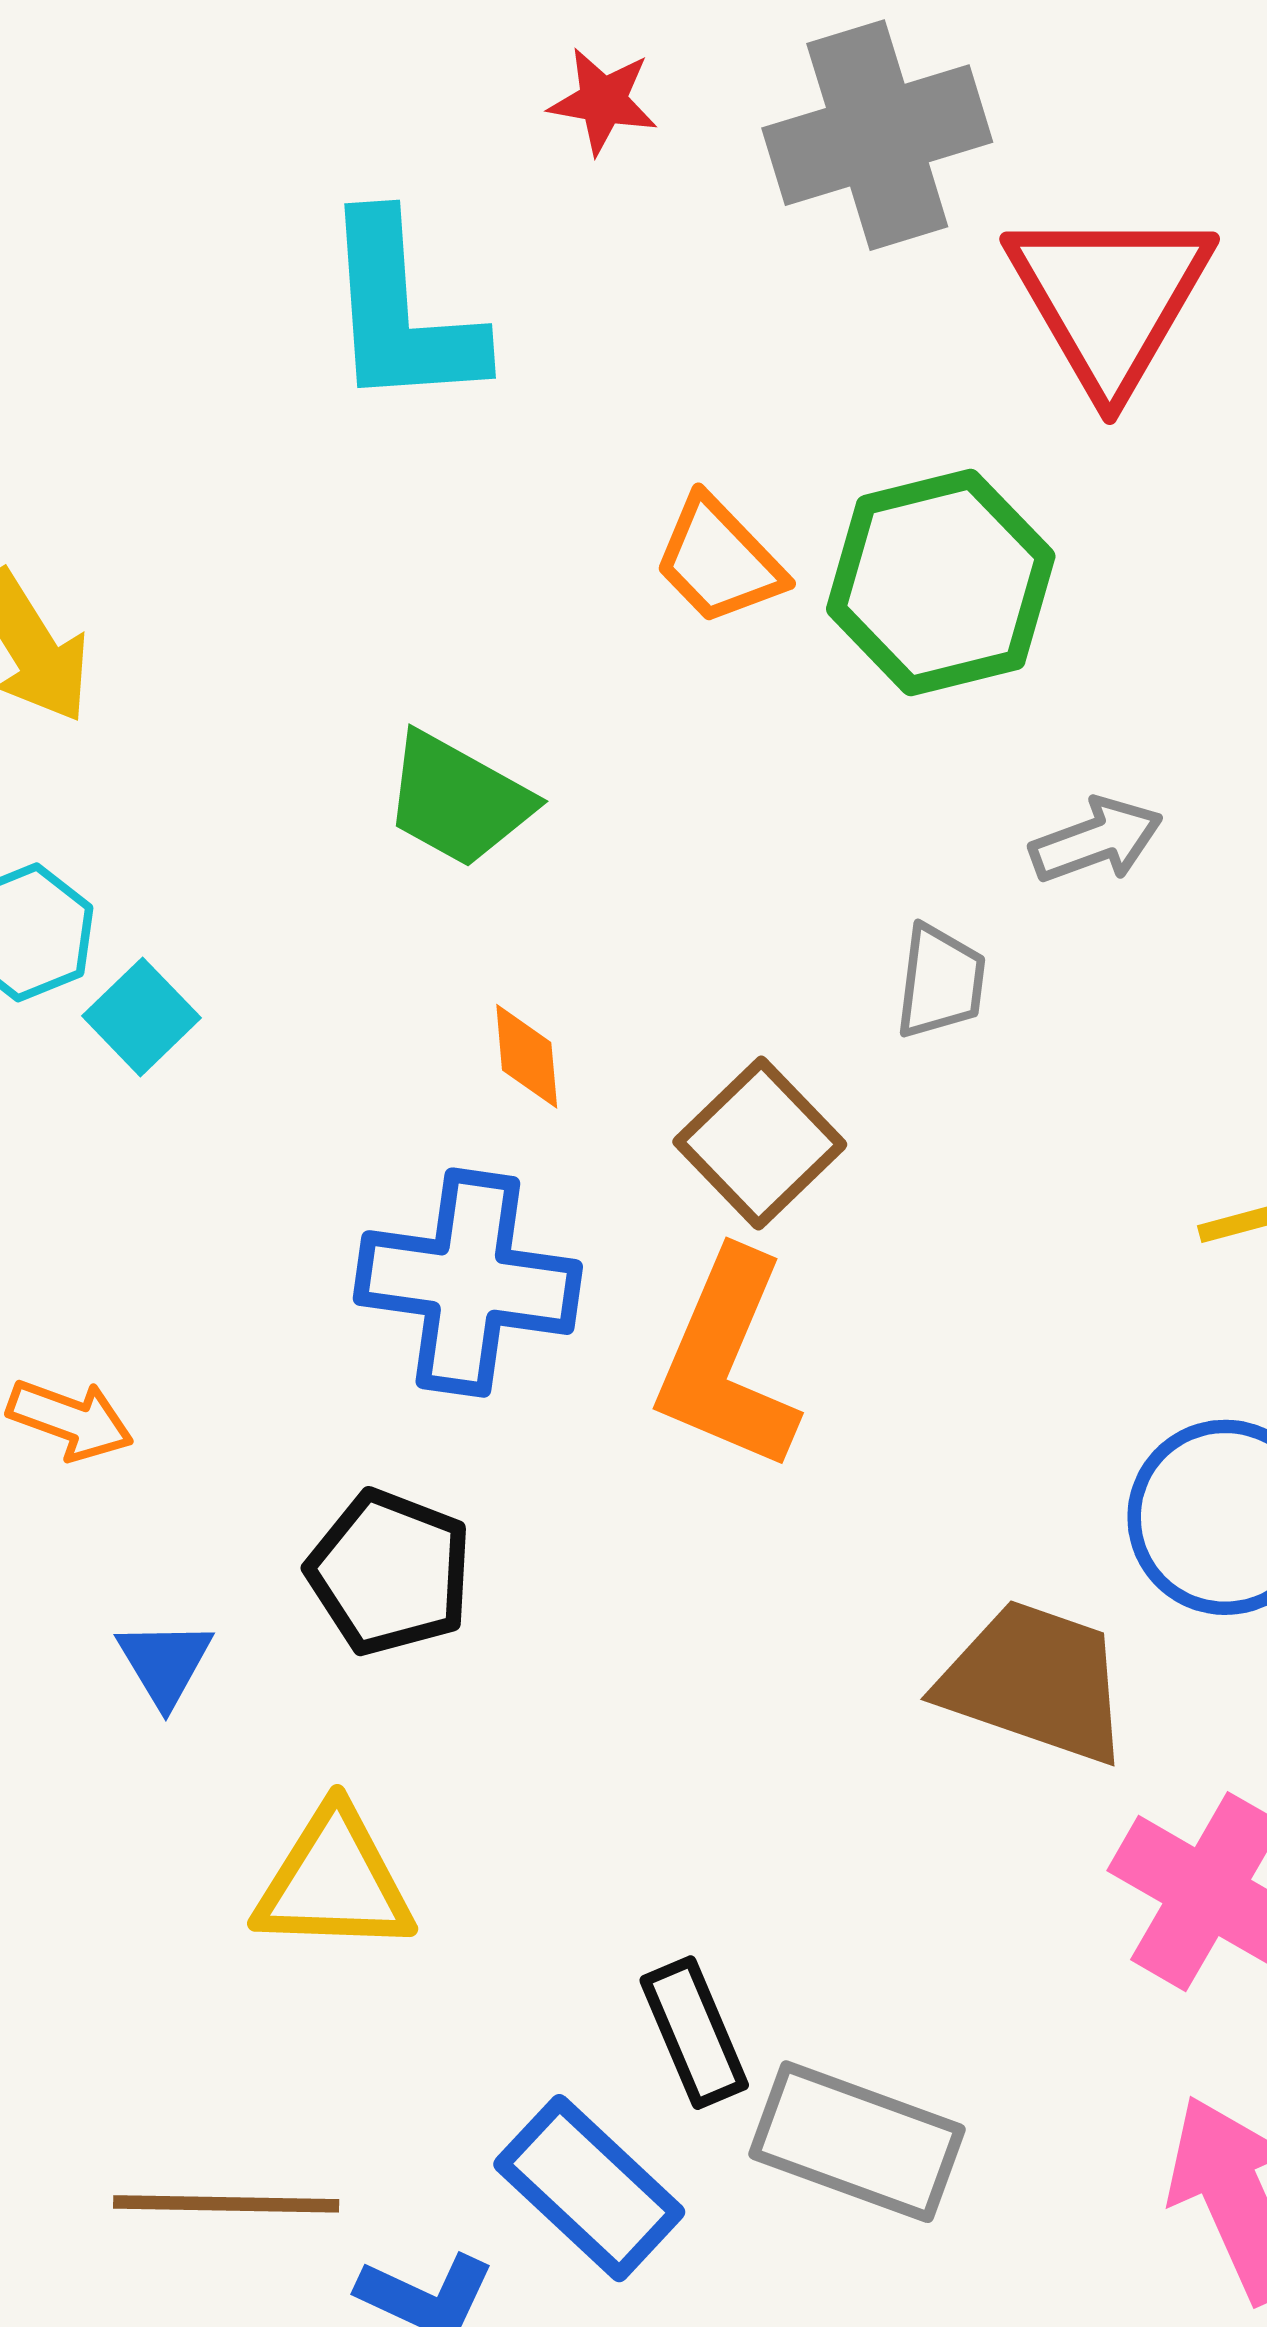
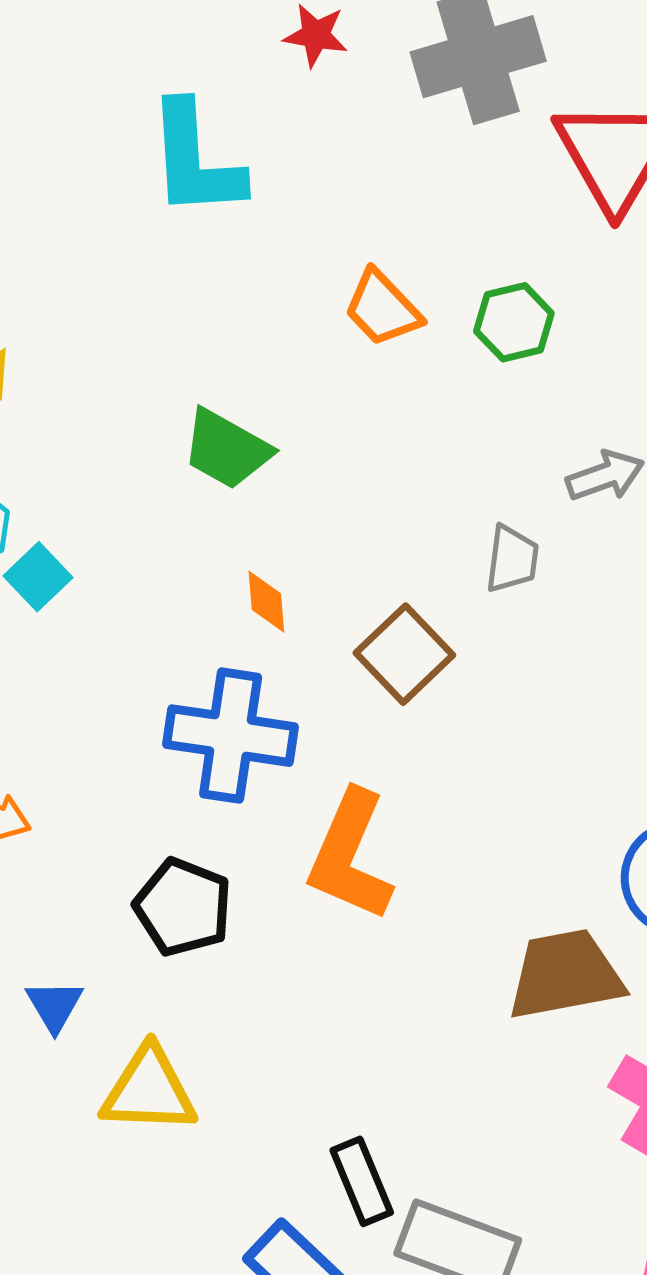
green hexagon: (941, 583) -> (514, 322), size x0.6
orange L-shape: (727, 1361) -> (350, 856), moved
blue triangle: (165, 1663) -> (54, 1006), moved
brown trapezoid: (1035, 1682) -> (565, 975), turned -30

